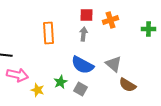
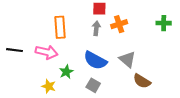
orange cross: (110, 20) -> (119, 24), moved
pink arrow: (18, 75) -> (47, 52), moved
green star: (60, 82) -> (66, 72), moved

